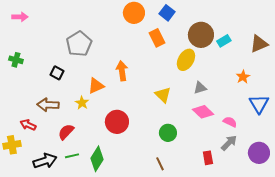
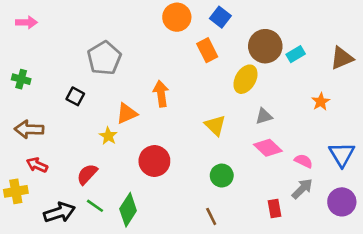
blue triangle: (259, 104) -> (342, 154), moved
brown arrow: (48, 105) -> (29, 129), moved
green line: (72, 156) -> (95, 206), turned 48

